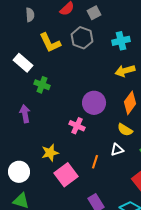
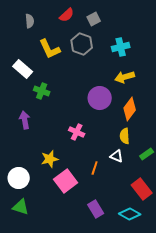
purple circle: (94, 103) -> (100, 98), moved
yellow semicircle: (125, 130) -> (125, 136), turned 56
white triangle: (117, 150) -> (117, 156), turned 40

